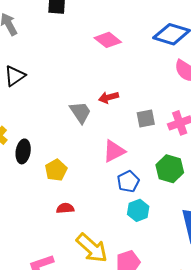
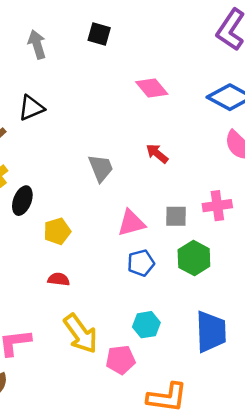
red arrow: (109, 97) -> (157, 154), moved, turned 42
gray square: (146, 118) -> (176, 216), moved
cyan hexagon: (138, 210) -> (146, 325), moved

